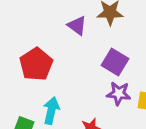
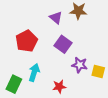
purple square: (115, 62) -> (63, 44), moved

